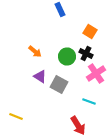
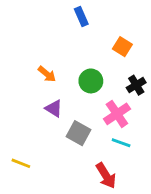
black cross: (86, 54) -> (136, 85), moved, turned 32
pink cross: (96, 74) -> (117, 114), moved
gray square: (59, 84) -> (79, 133), moved

